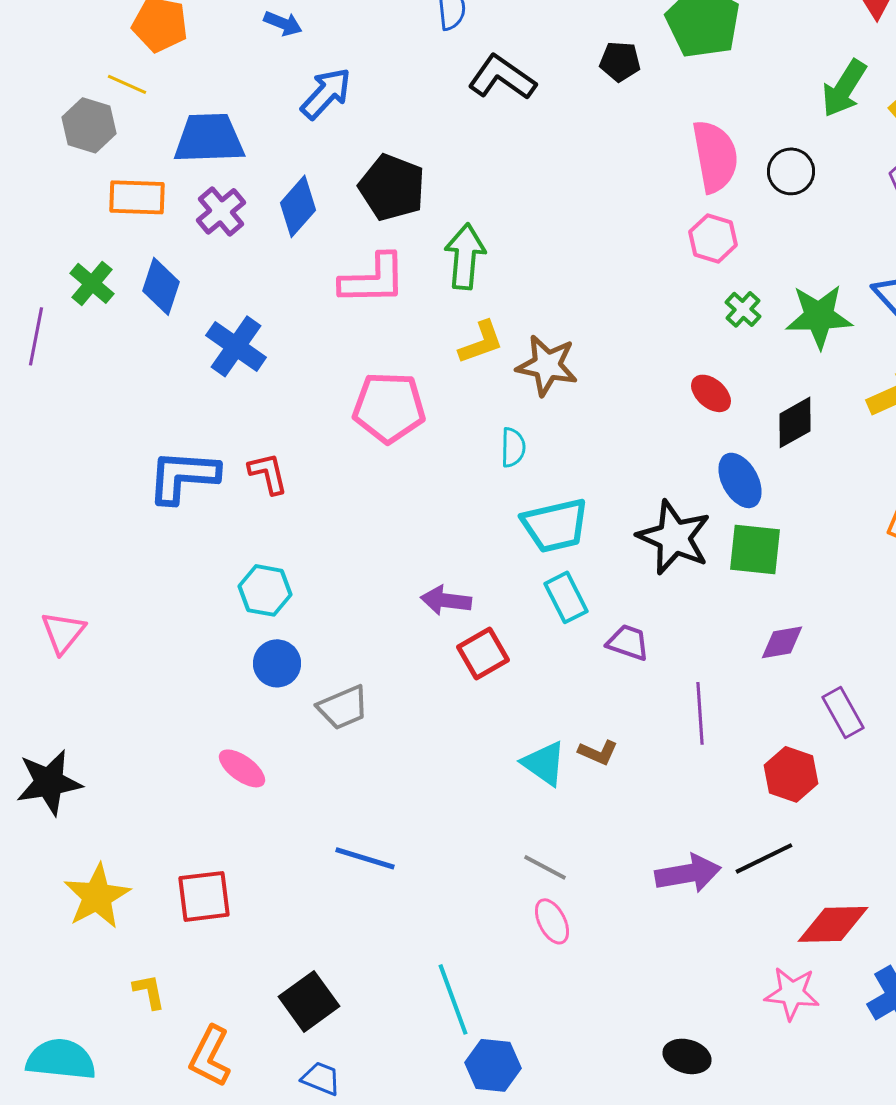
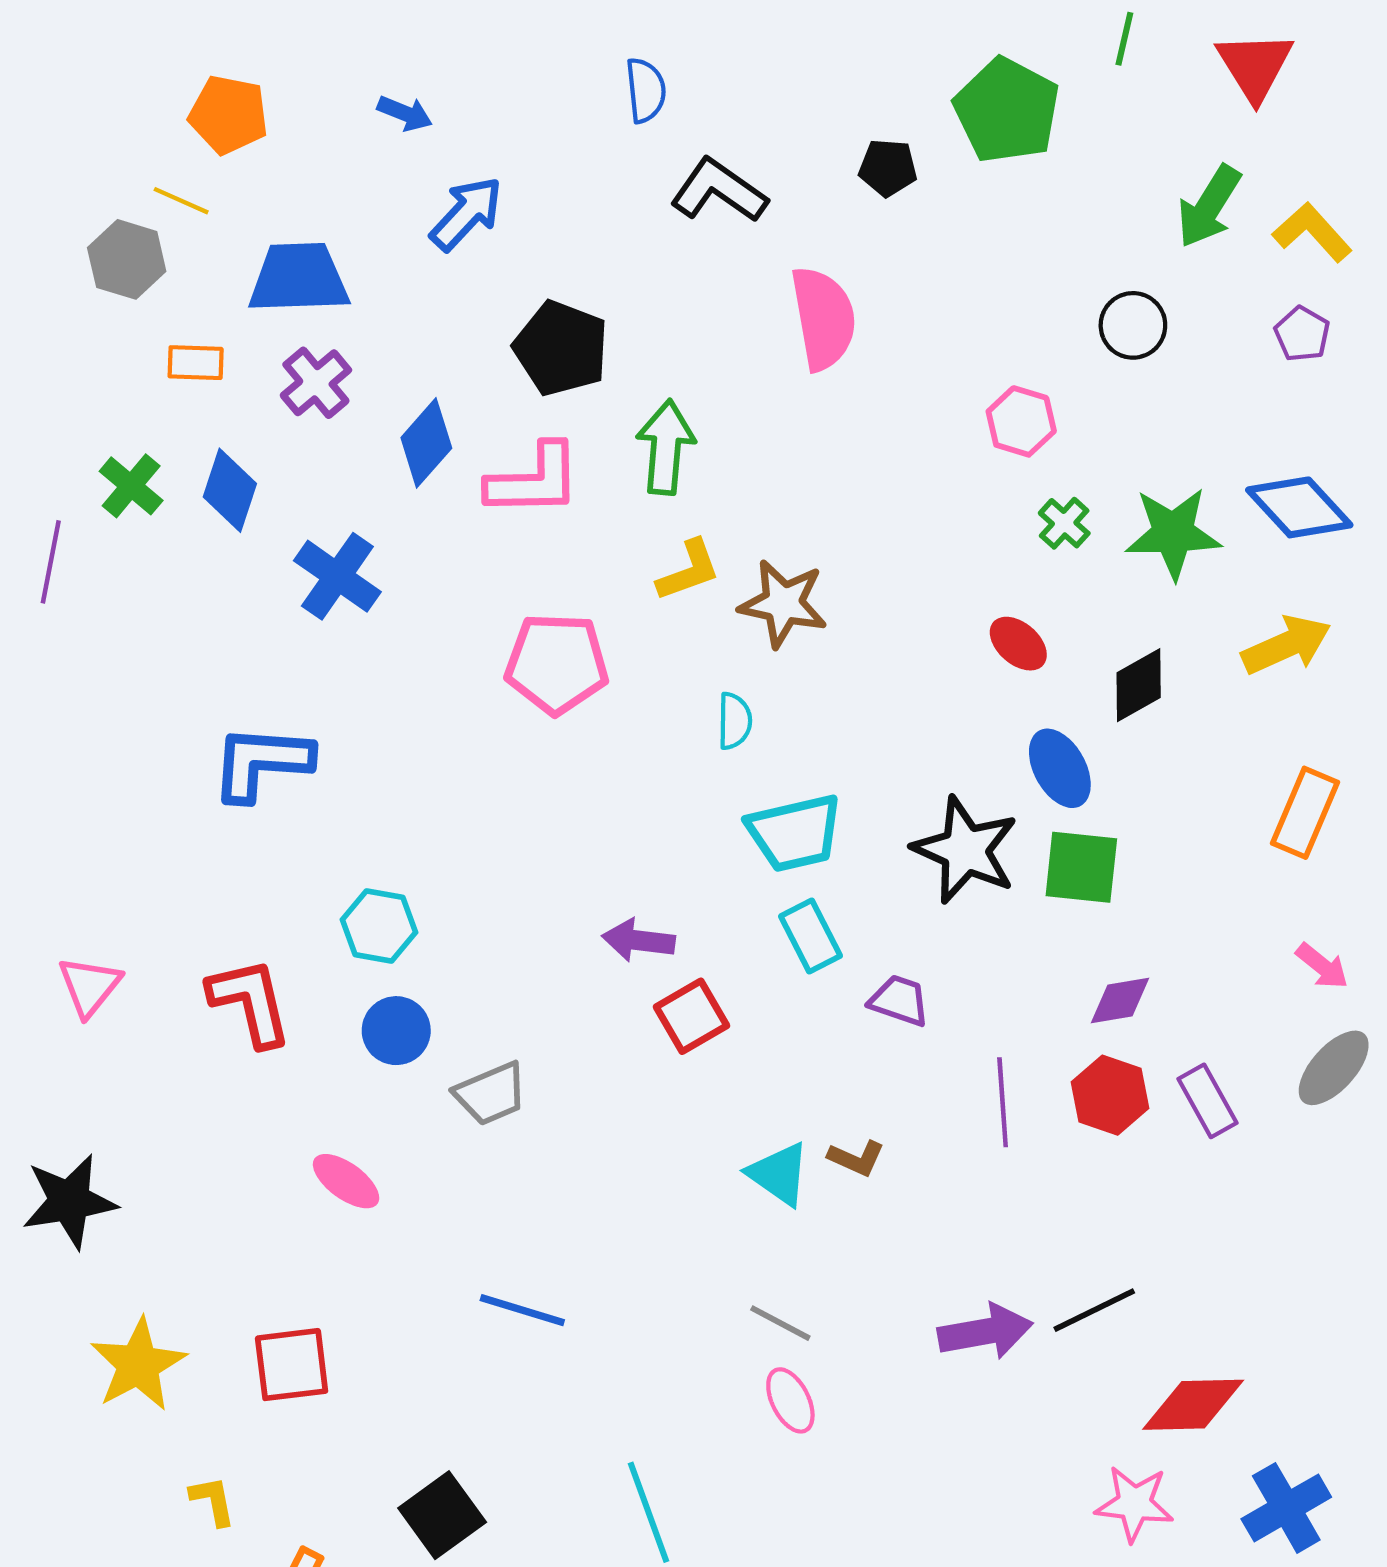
pink semicircle: (715, 156) -> (823, 318), moved
orange rectangle: (137, 197) -> (196, 363), size x0.7
blue diamond: (298, 206) -> (426, 443), moved
red L-shape: (268, 473) -> (250, 1002), moved, size x1.5
red hexagon: (791, 774) -> (1110, 1095), moved

